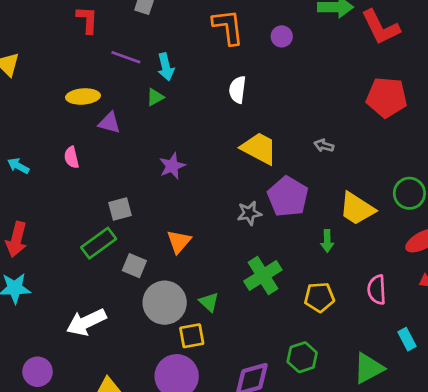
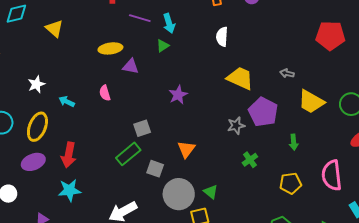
yellow trapezoid: (357, 209) -> (311, 102), moved
green cross: (263, 276) -> (250, 160), moved, size x0.6
pink semicircle: (377, 290) -> (332, 175), size x1.4

